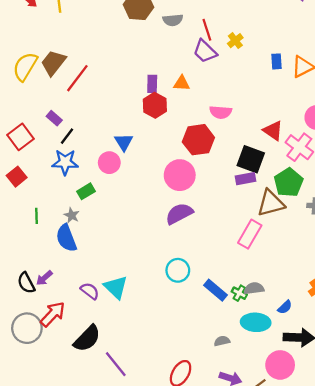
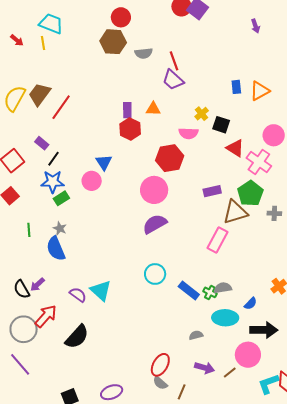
yellow cross: (235, 41) -> (202, 114), moved
black square: (251, 159) -> (221, 125), moved, size x0.7
green rectangle: (86, 191) -> (61, 198), moved
purple line: (116, 364) -> (20, 364), moved

